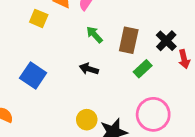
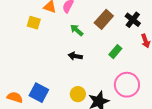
brown rectangle: (129, 40) -> (104, 19), moved, turned 36
black cross: (166, 41) -> (133, 20), moved
blue square: (33, 75) -> (39, 93), moved

